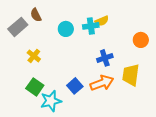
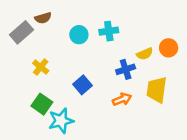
brown semicircle: (36, 15) -> (43, 18), turned -80
yellow semicircle: (102, 21) -> (145, 54), moved
orange arrow: (102, 83) -> (122, 99), size x0.7
blue square: (75, 86) -> (82, 85), moved

